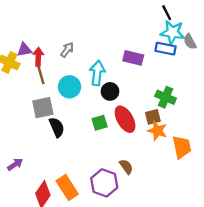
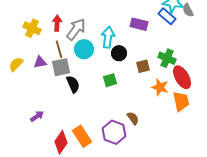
blue rectangle: (166, 49) -> (167, 16), turned 30
purple triangle: (24, 50) -> (40, 62), moved
gray arrow: (67, 50) -> (76, 29), moved, size x1.6
brown line: (41, 74) -> (59, 49), moved
brown square: (153, 117) -> (143, 66), moved
red ellipse: (125, 119) -> (182, 77), moved

